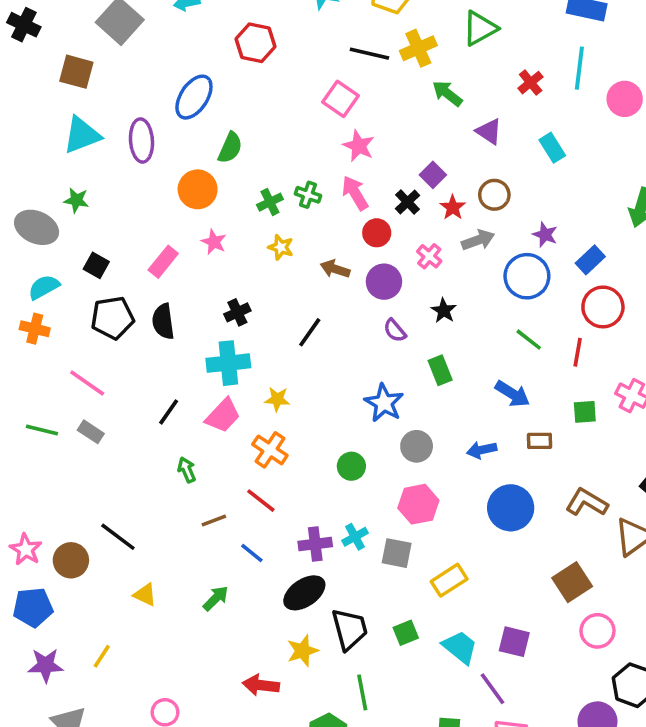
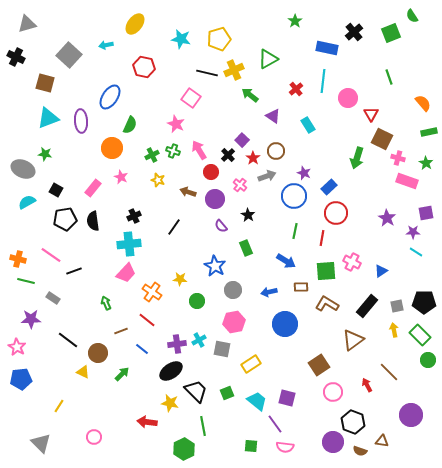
pink star: (359, 146) -> (176, 124), moved
orange cross: (35, 329) -> (18, 259), moved
green line: (529, 340) -> (295, 231), turned 63
yellow star: (277, 399) -> (180, 279), moved
black line: (169, 412) -> (74, 271), moved, turned 35
green square: (585, 412) -> (326, 271), size x1.5
gray rectangle: (91, 432) -> (53, 298), moved
brown L-shape: (587, 502) -> (327, 304), moved
brown circle: (71, 560) -> (98, 353), moved
black trapezoid: (350, 629) -> (196, 391), turned -30
yellow star: (303, 651) -> (170, 403), turned 30
purple star: (46, 665) -> (31, 319), moved

